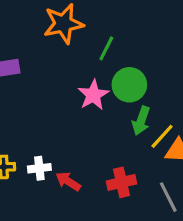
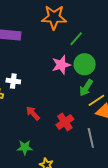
white cross: (39, 168) -> (13, 81), moved
red cross: (122, 182) -> (65, 122), turned -36

